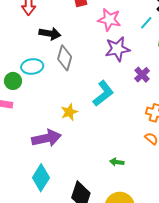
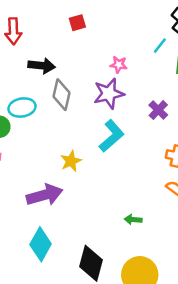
pink star: (109, 20) -> (119, 65), moved, size x0.6
purple star: (117, 49) -> (109, 94), moved

